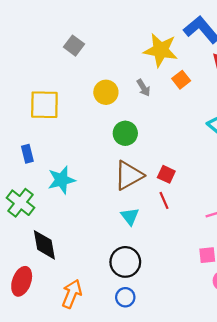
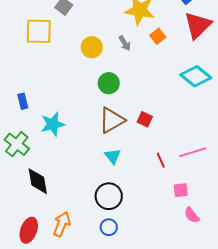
yellow square: (44, 105) -> (39, 31), moved
red line: (164, 200) -> (161, 160), moved
red ellipse: (22, 281) -> (29, 230), moved

